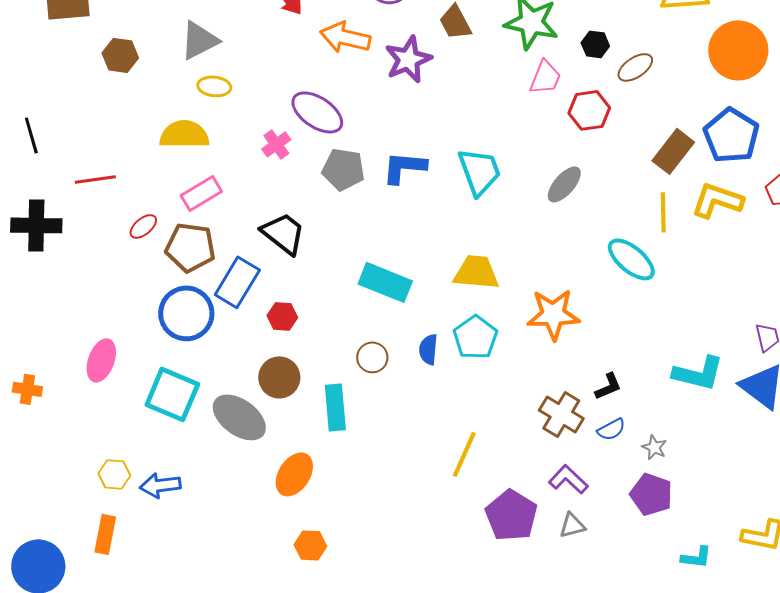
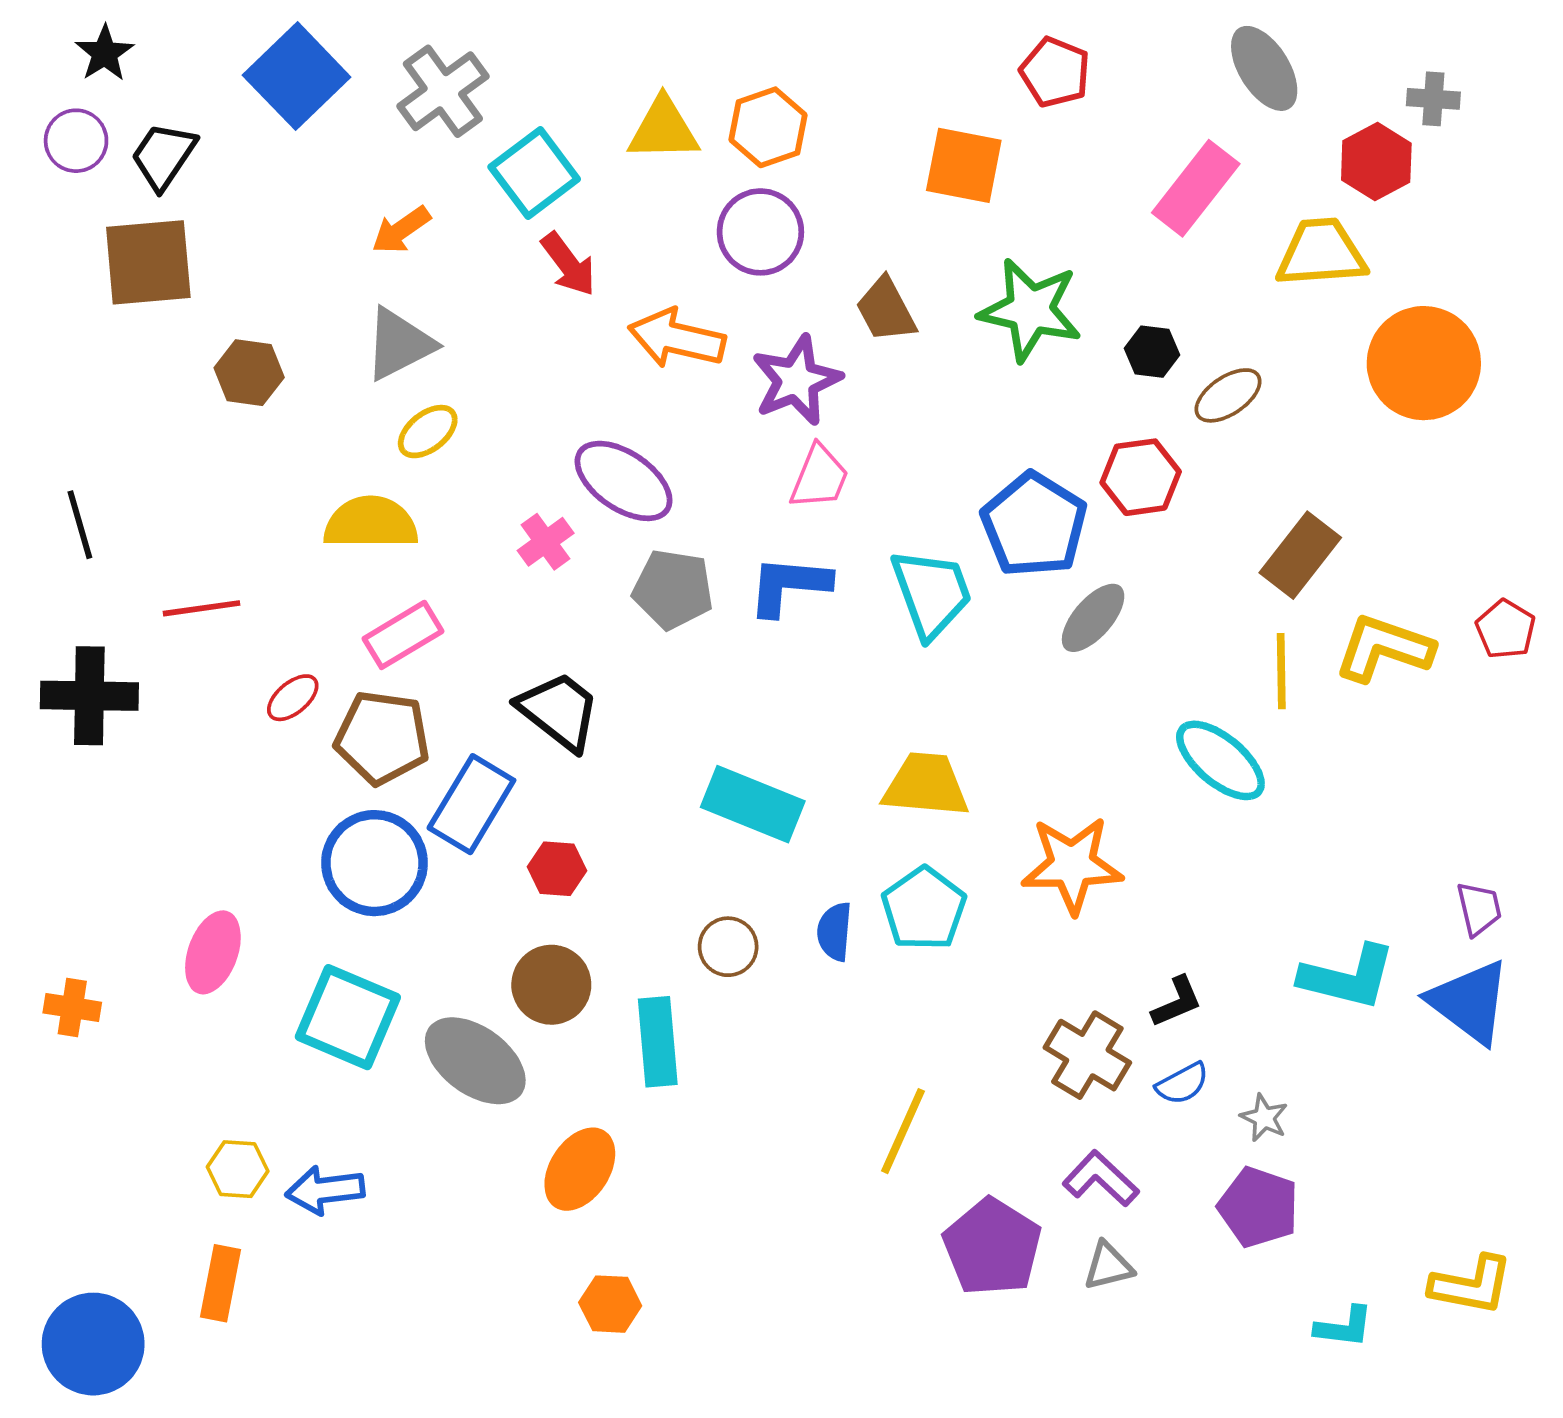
pink trapezoid: (545, 77) -> (819, 477), moved
yellow ellipse: (214, 86) -> (428, 432), turned -44
blue pentagon: (731, 135) -> (1034, 525), moved

